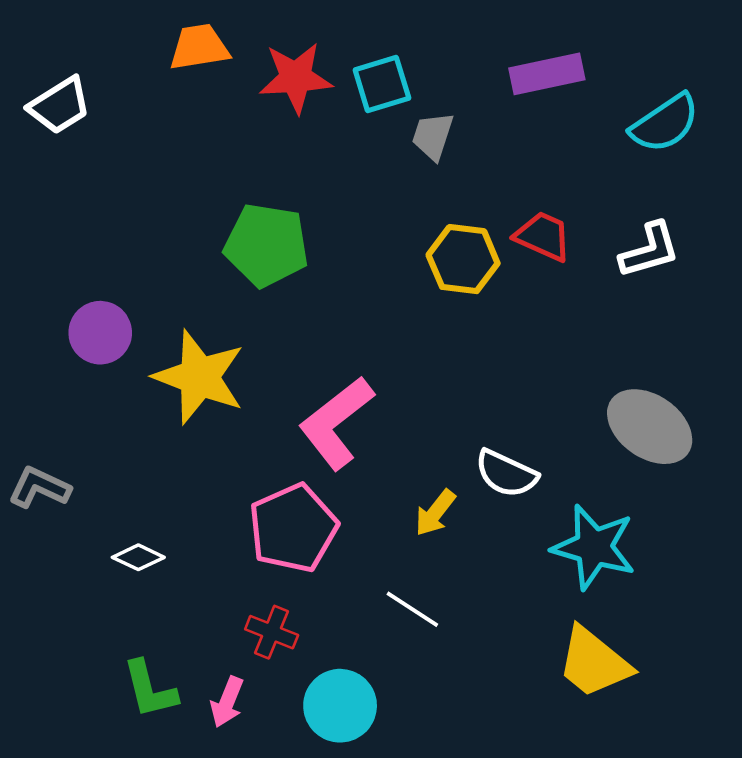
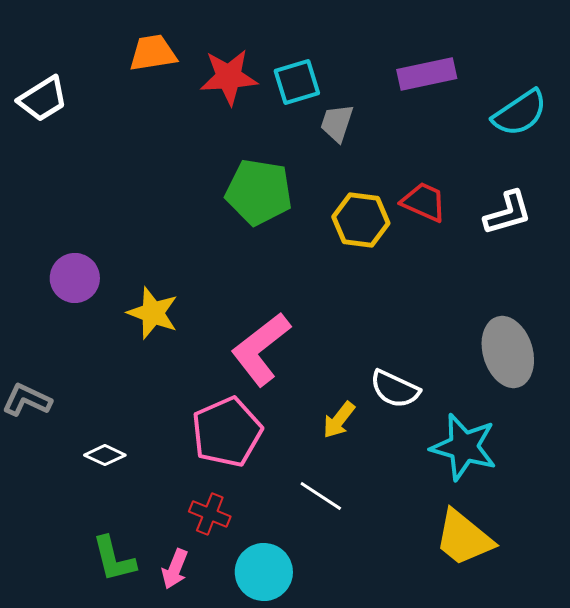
green pentagon: (266, 245) -> (259, 192), moved
yellow star: (199, 377) -> (153, 313), size x0.7
gray ellipse: (650, 427) -> (508, 352), turned 38

